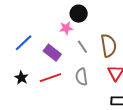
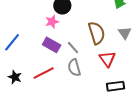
gray line: (82, 47) -> (73, 48), moved
purple rectangle: (52, 53) -> (52, 45), moved

